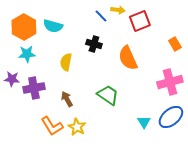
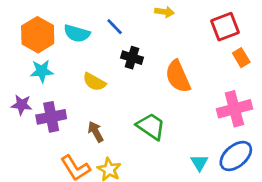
blue line: (101, 16) -> (115, 27), moved
red square: (140, 21) -> (225, 27), moved
yellow semicircle: (66, 62) -> (94, 82), turned -72

